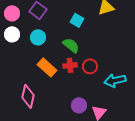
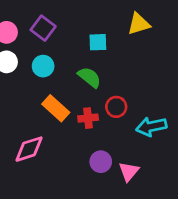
cyan square: (77, 20) -> (98, 42), turned -32
red cross: (70, 65) -> (88, 118), moved
pink diamond: (28, 96) -> (29, 149), turned 60

